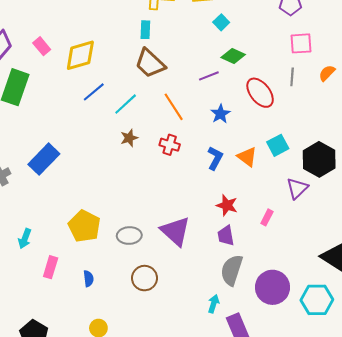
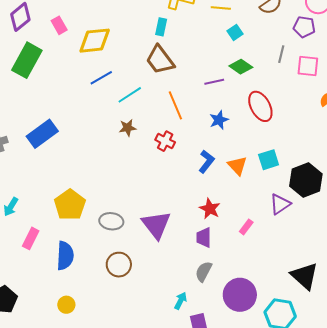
gray line: (292, 77) -> (281, 54), moved
gray semicircle: (232, 270) -> (204, 271), size x0.7
blue semicircle: (88, 279) -> (65, 256), size x1.8

